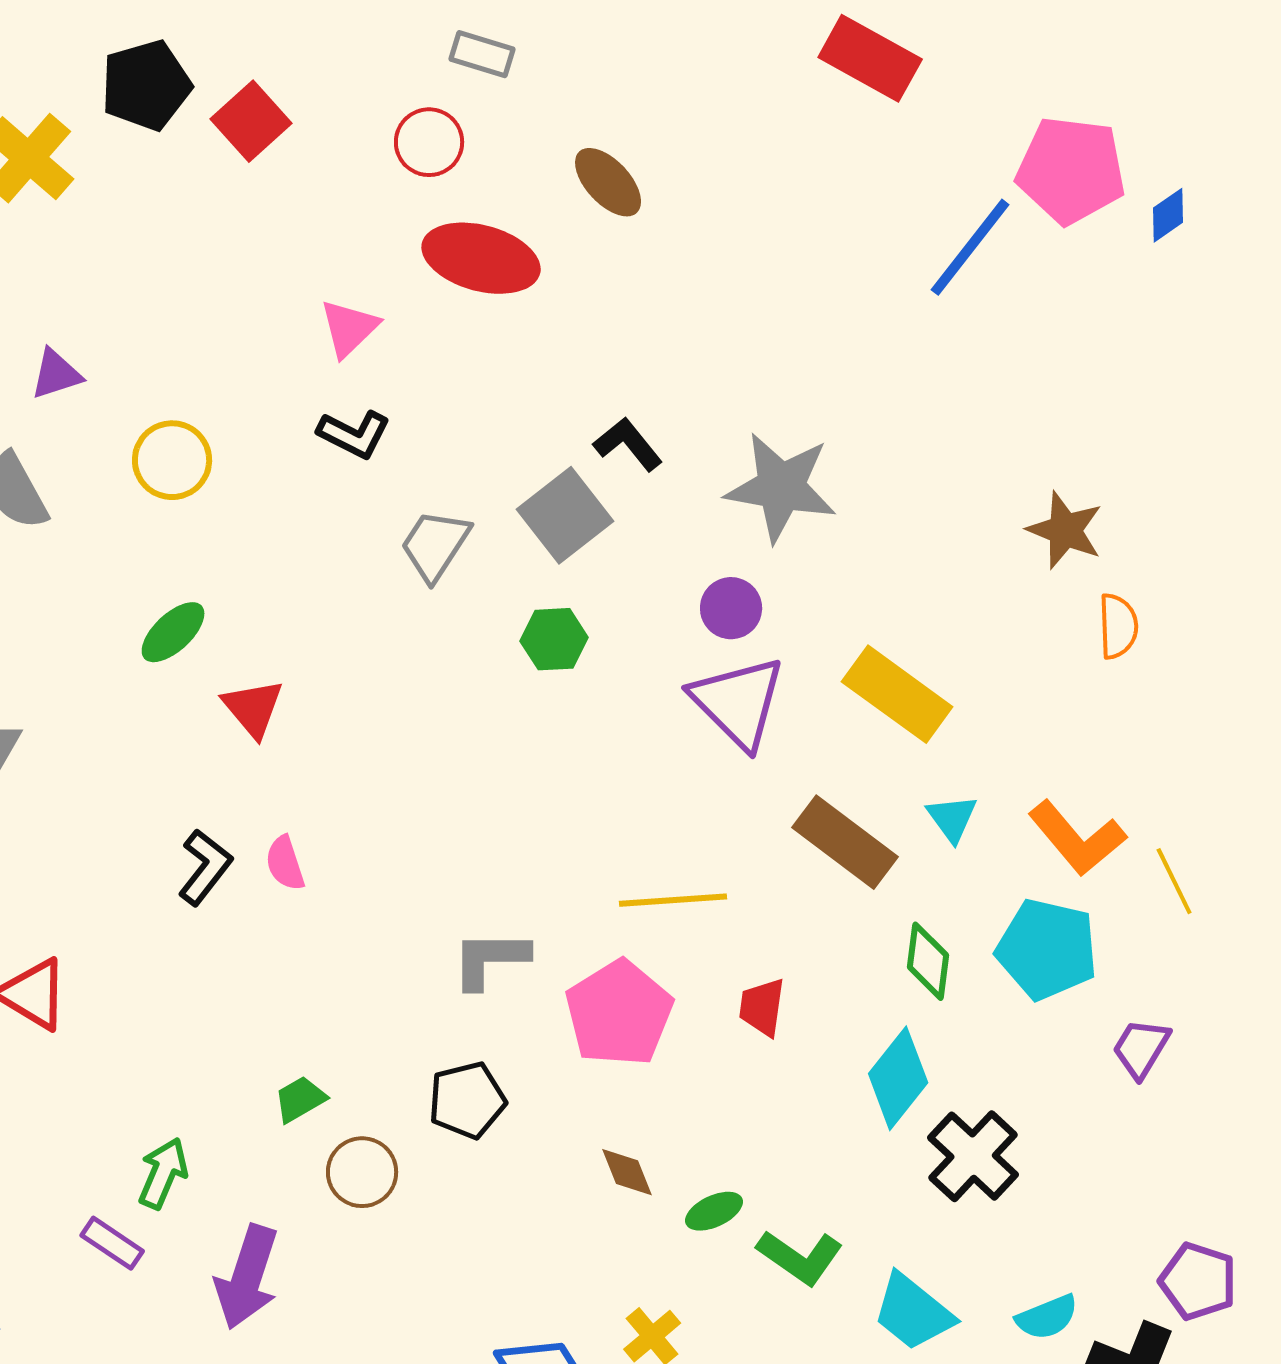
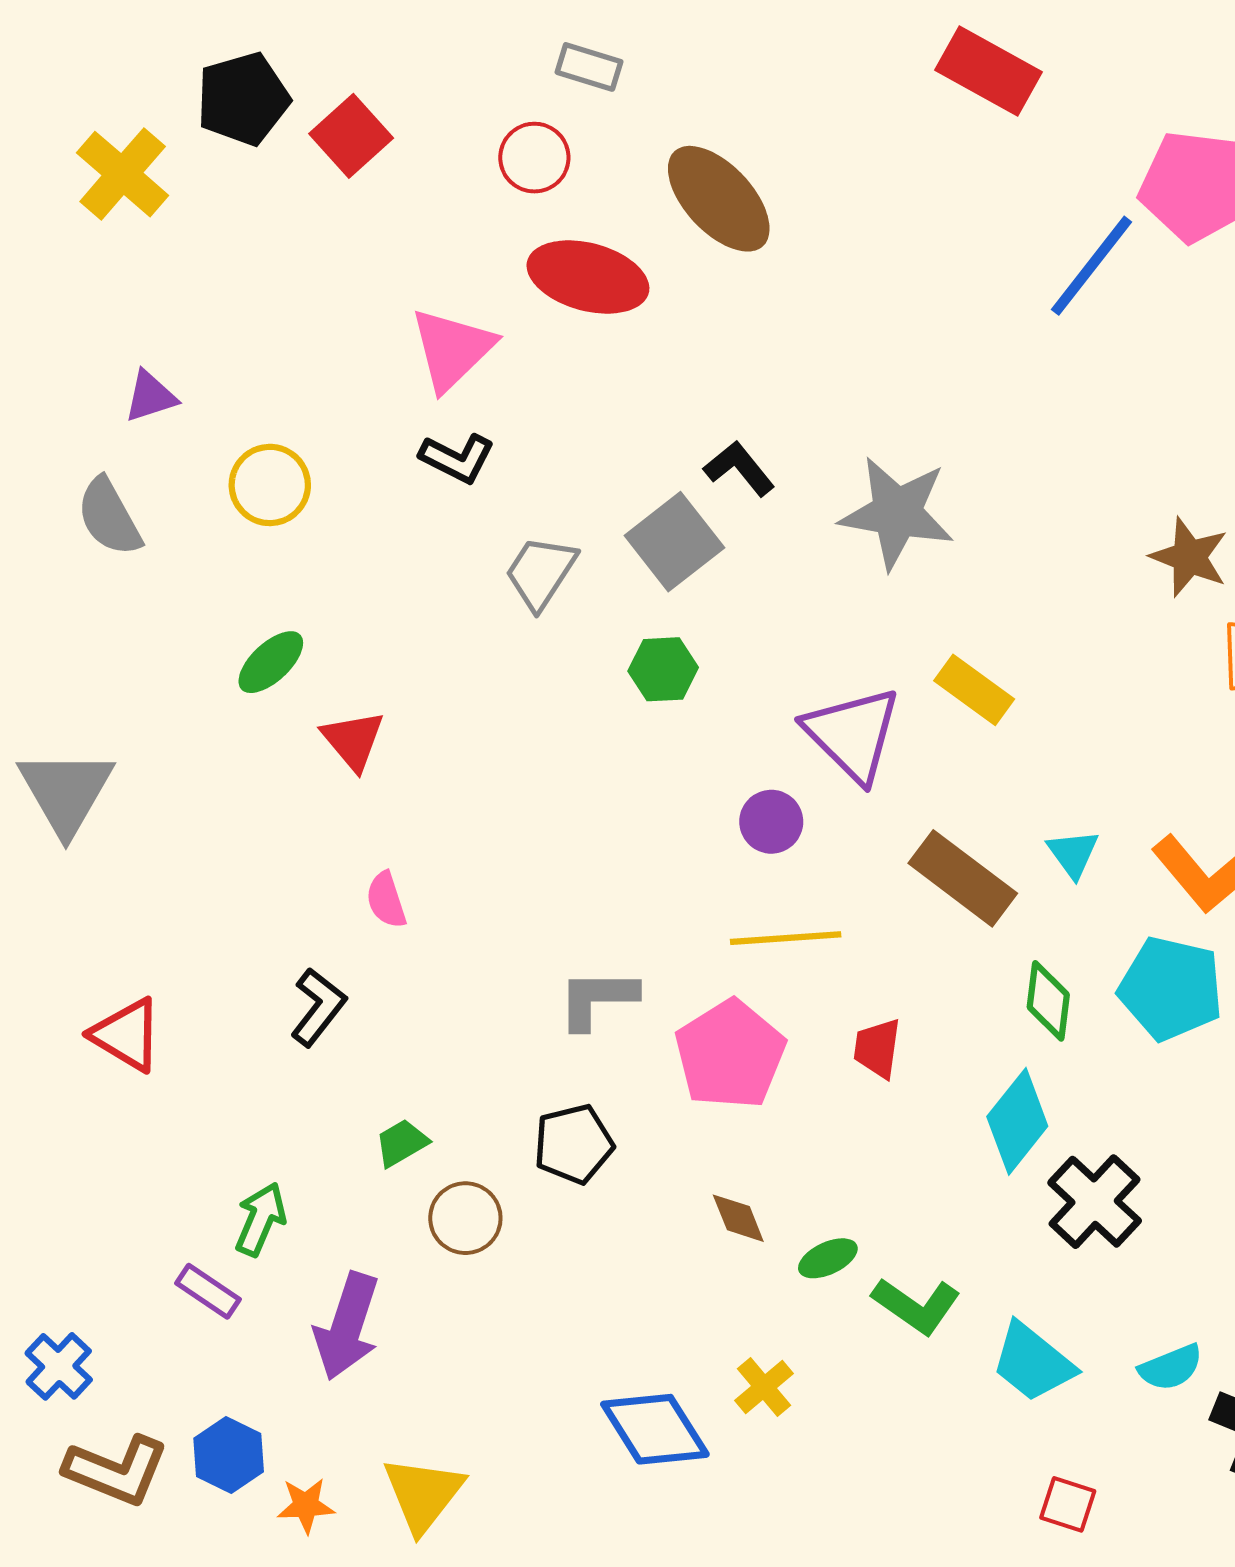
brown ellipse: (608, 182) -> (719, 199), size x1.5
pink triangle: (349, 328) -> (452, 349), size x1.4
purple circle: (731, 608) -> (771, 822), moved
yellow rectangle: (897, 694) -> (974, 690), moved, size x0.7
black L-shape: (205, 867) -> (318, 1007), moved

